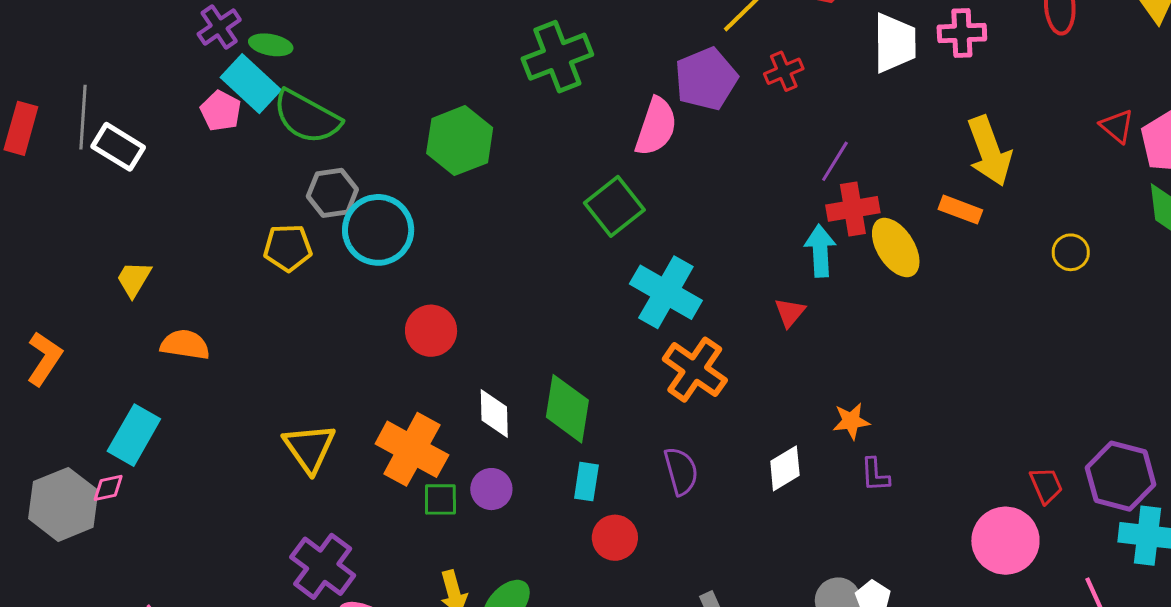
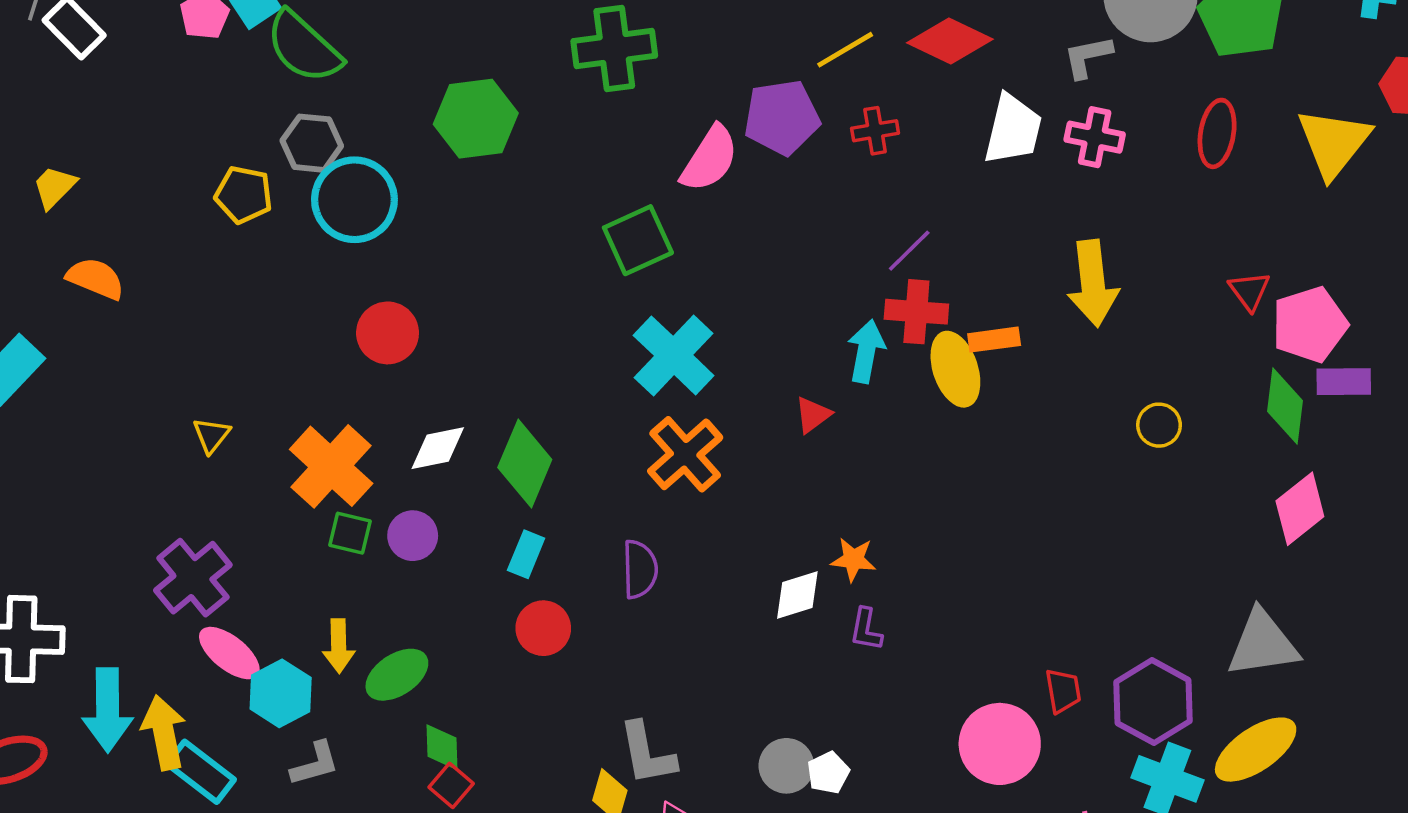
orange rectangle: (960, 210) -> (994, 340), moved, turned -42
white diamond: (494, 414) -> (438, 448), turned 66
yellow triangle: (309, 448) -> (211, 435), size x0.6
white diamond: (785, 468) -> (797, 595), moved

